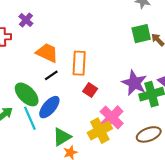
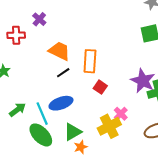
green ellipse: (27, 94) -> (41, 135), moved
blue ellipse: (49, 107) -> (61, 103), turned 30
pink cross: (112, 117) -> (121, 114), size x0.6

